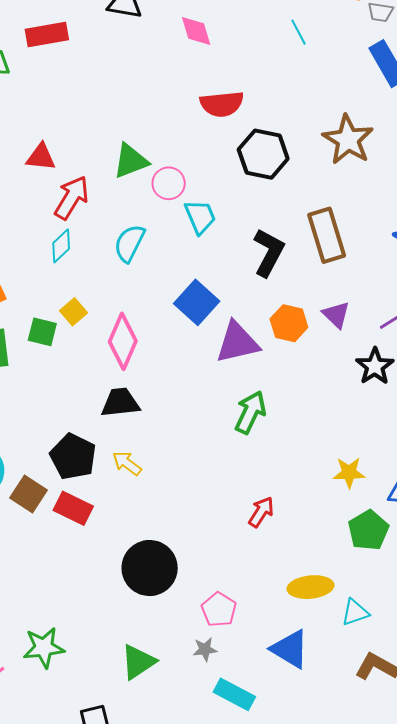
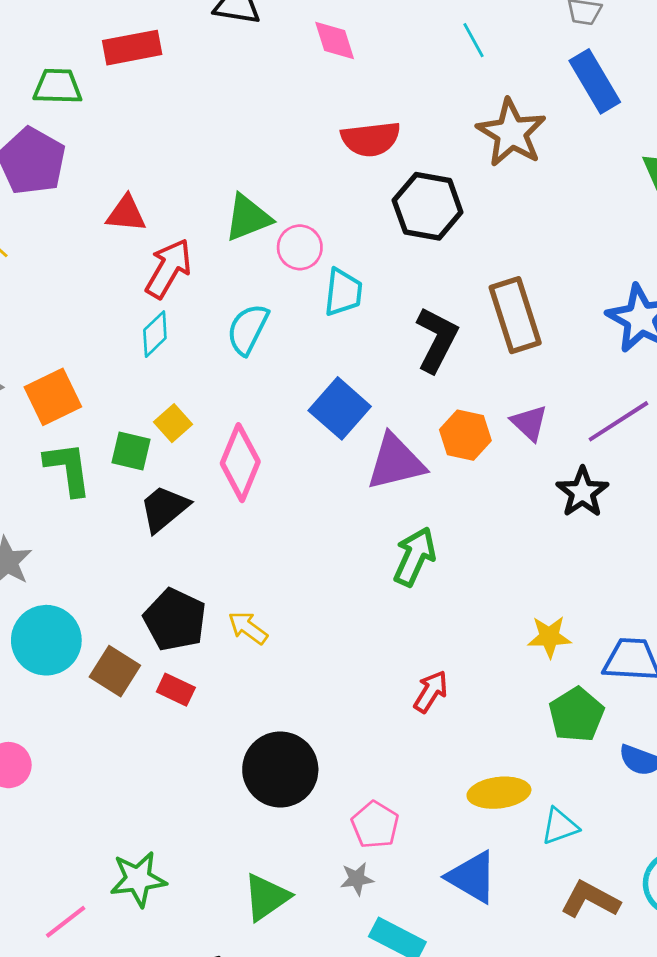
brown star: (348, 140) -> (511, 133), moved
cyan trapezoid: (200, 217) -> (343, 292), turned 30
black trapezoid: (120, 403) -> (164, 509), moved, turned -33
red rectangle: (73, 508) -> (176, 690), size x0.7

